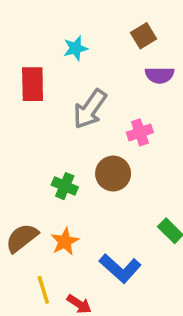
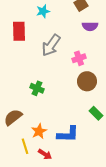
brown circle: (113, 174) -> (87, 81), moved
orange star: (65, 242) -> (39, 131), moved
blue L-shape: (120, 268) -> (68, 134), turned -40

